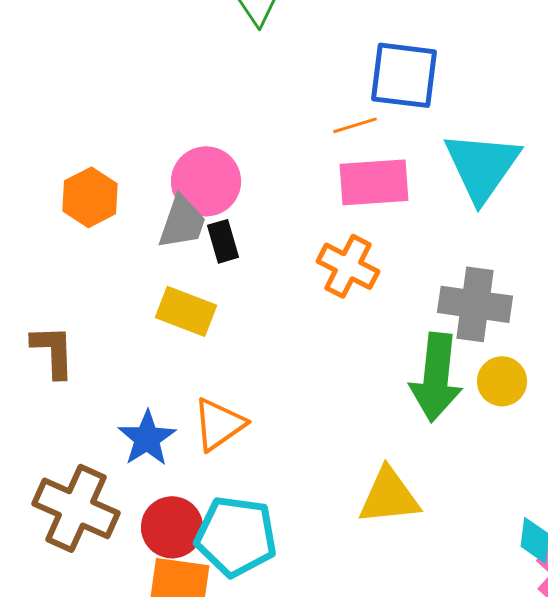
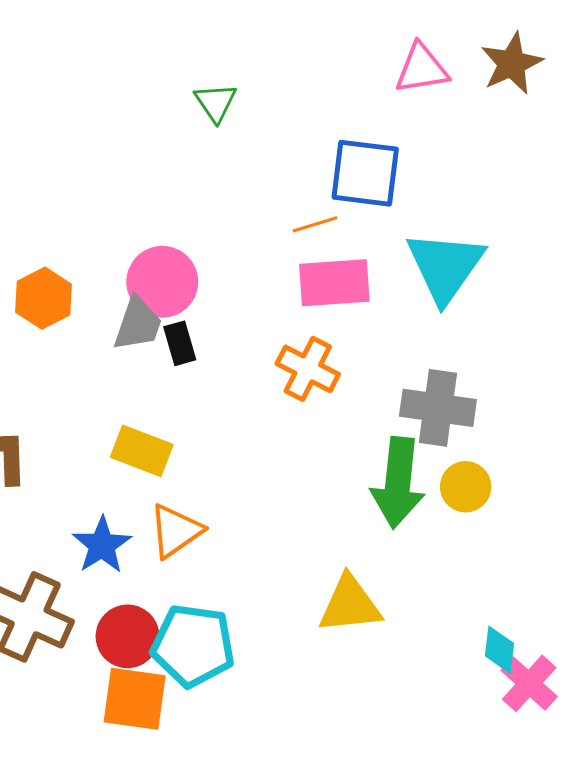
yellow rectangle: (186, 311) -> (142, 451), moved

